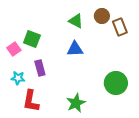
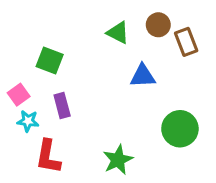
pink square: (14, 49) -> (19, 95), moved
blue triangle: (75, 49) -> (143, 76), moved

